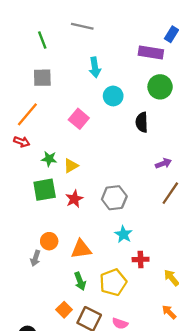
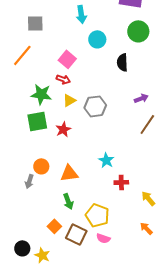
red arrow: (22, 142) -> (63, 79), moved
green star: (49, 159) -> (41, 94), size x1.5
yellow triangle: (71, 166) -> (69, 100), moved
gray hexagon: (114, 198) -> (95, 106), moved
yellow pentagon: (113, 282) -> (97, 215), moved, turned -30

